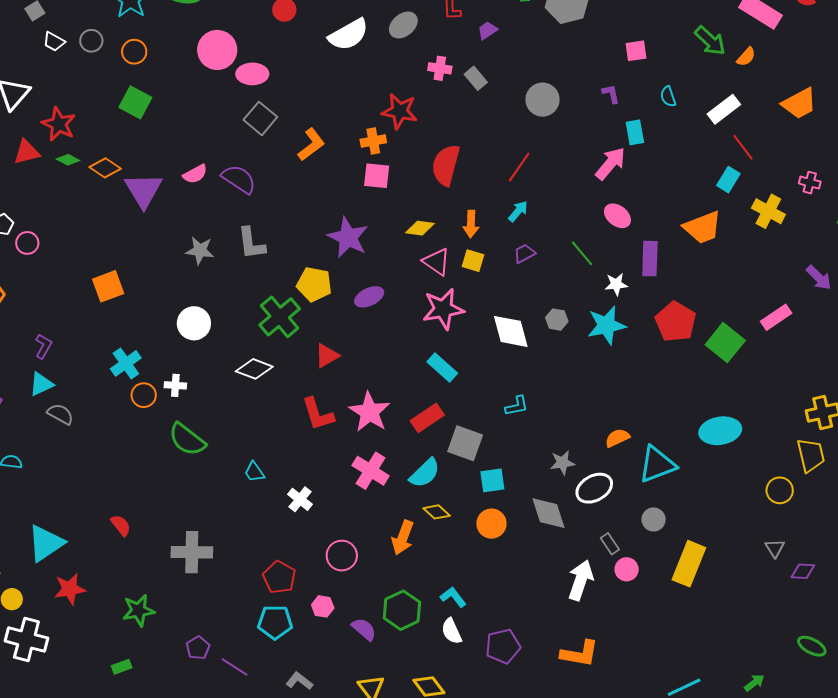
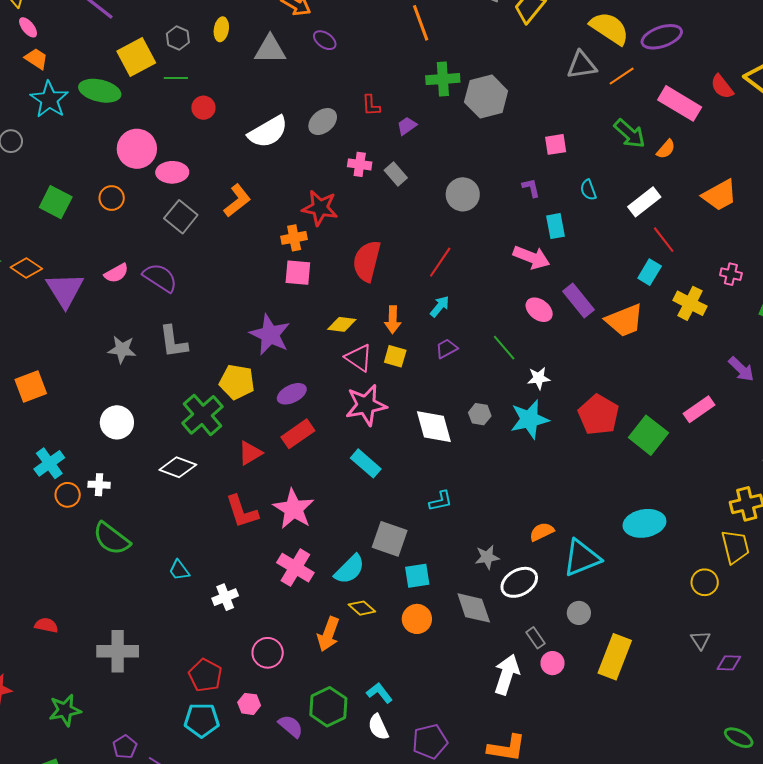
orange circle: (134, 52) -> (112, 198), moved
orange L-shape: (311, 145) -> (237, 201), moved
pink arrow: (610, 163) -> (531, 257), turned 72
purple rectangle: (650, 259) -> (579, 301), moved, turned -40
red rectangle: (427, 418) -> (298, 434), moved
white cross: (300, 499) -> (225, 597), turned 30
red semicircle: (121, 525) -> (46, 625), turned -40

